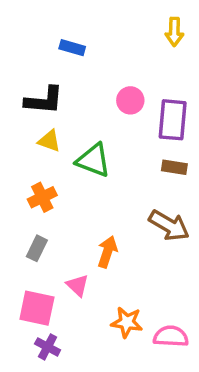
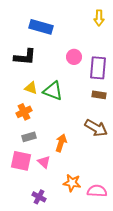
blue rectangle: (72, 48) -> (41, 27), size x1.6
yellow triangle: (49, 141) -> (31, 88), moved
gray rectangle: (37, 248) -> (29, 137), moved, turned 48
pink square: (37, 308) -> (21, 161), moved
purple cross: (48, 347) -> (39, 197), moved

